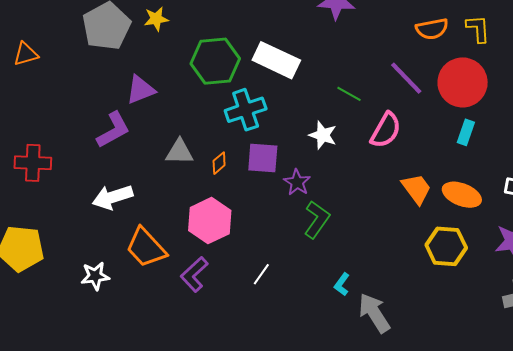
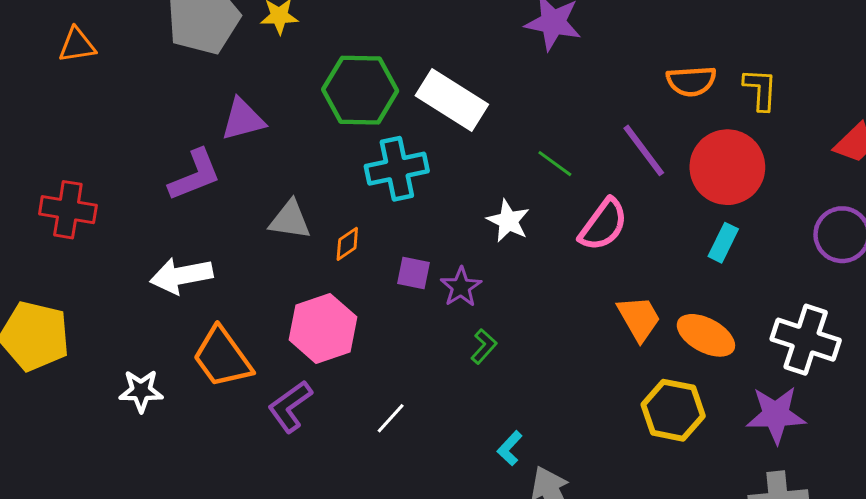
purple square: (263, 158) -> (413, 273), moved, size x0.7
green L-shape: (317, 219) -> (484, 346), size x0.6

